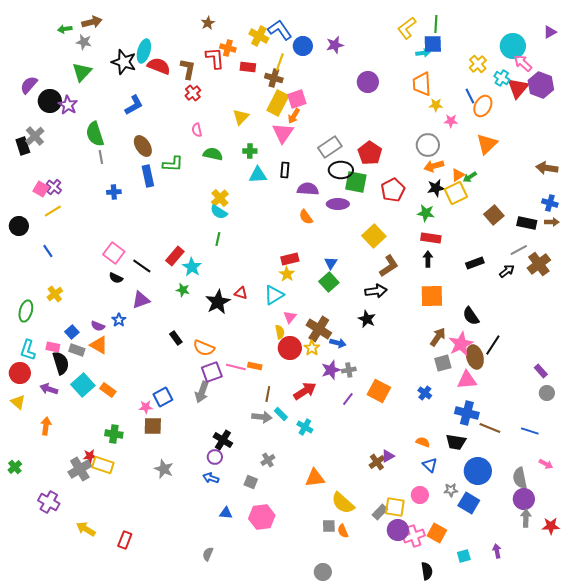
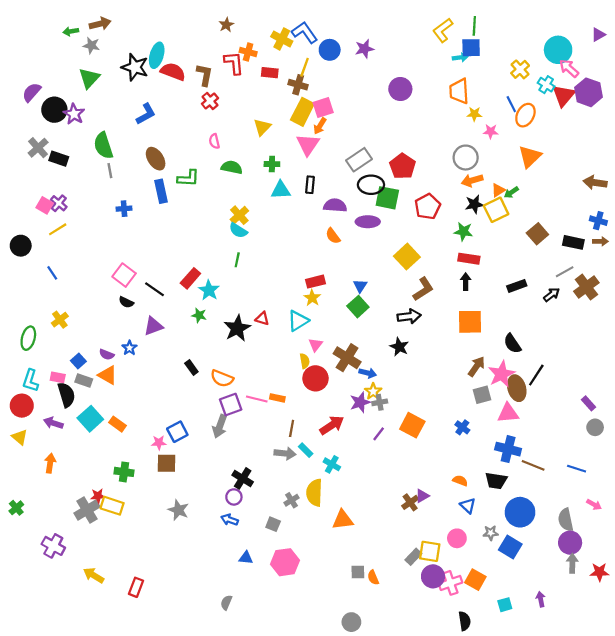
black rectangle: (23, 146) -> (59, 159), moved, turned -54
yellow star: (312, 348) -> (373, 391), moved
yellow semicircle: (343, 503) -> (314, 493), moved, turned 50

